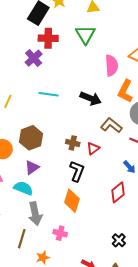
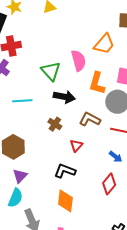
green triangle: (85, 35) -> (51, 71), moved
brown cross: (73, 143) -> (55, 124), moved, turned 32
black L-shape: (77, 171) -> (65, 171), turned -80
cyan semicircle: (23, 188) -> (15, 198), turned 102

